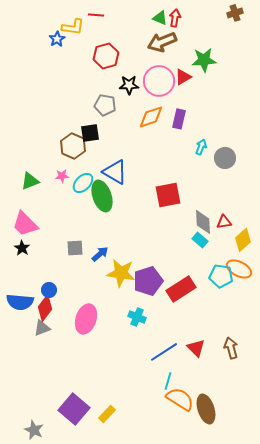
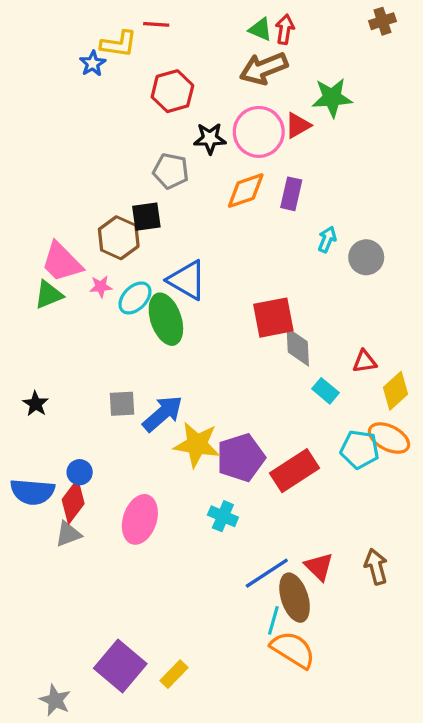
gray diamond: (203, 222) -> (298, 347), moved
pink trapezoid: (25, 224) -> (62, 262), moved
blue arrow: (100, 254) -> (163, 414), size x1.5
brown ellipse: (206, 409) -> (295, 598), moved

